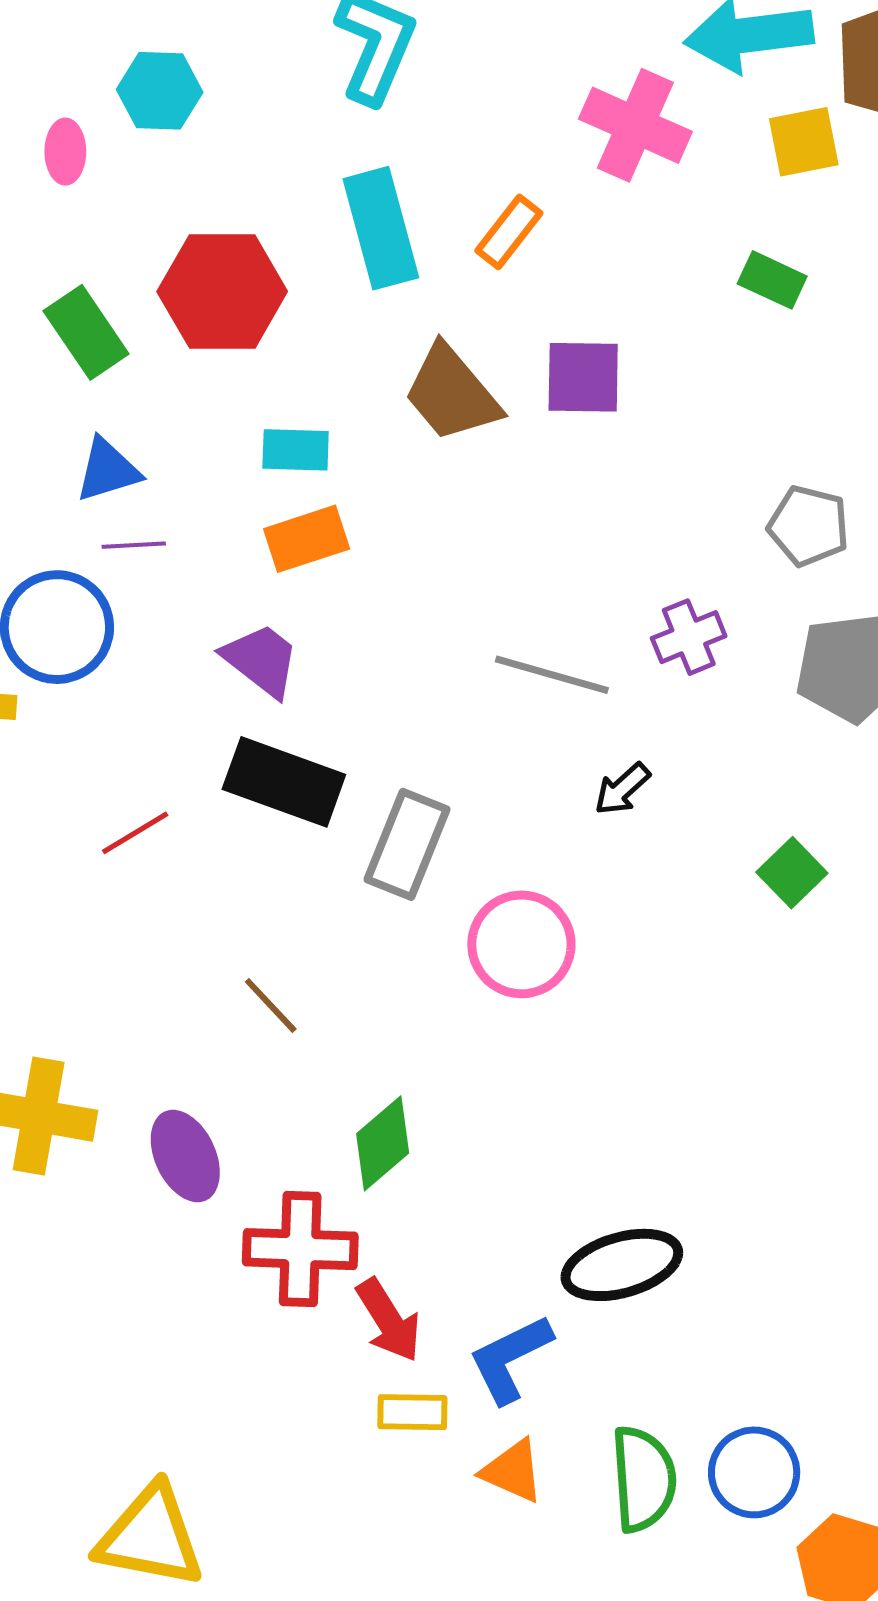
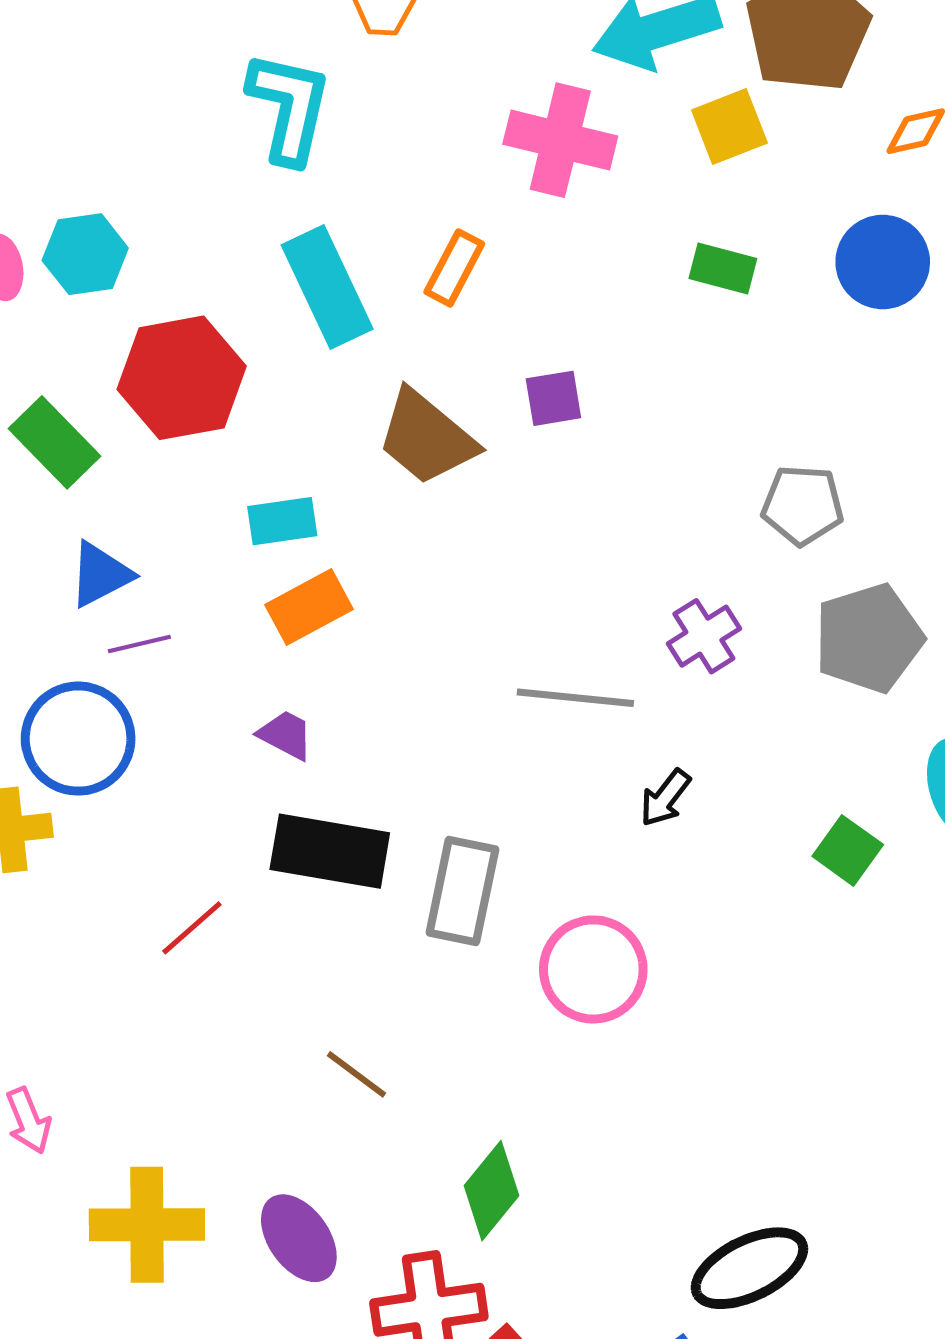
cyan hexagon: (160, 91) -> (85, 254), moved
purple square: (583, 377) -> (553, 398), size x0.7
purple trapezoid: (261, 660) -> (286, 735), size x0.7

